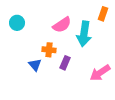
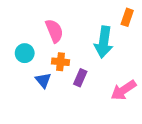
cyan circle: (17, 23) -> (25, 53), moved
pink semicircle: (62, 25) -> (54, 31), moved, turned -78

